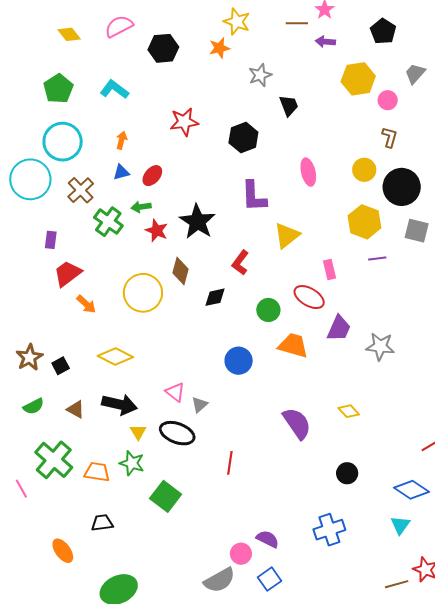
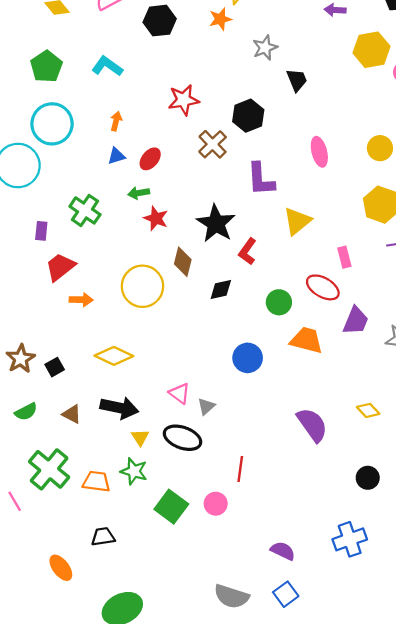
brown cross: (81, 190) -> (213, 144), moved
green cross: (108, 222) -> (85, 210), moved
black star: (197, 222) -> (216, 223), moved
orange arrow: (86, 304) -> (81, 300), turned -40
pink circle: (241, 554) -> (216, 504), moved
gray semicircle: (220, 580) -> (232, 596), turned 48

